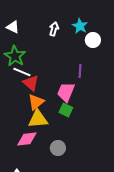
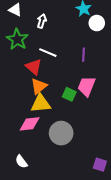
white arrow: (54, 29) -> (42, 21), moved
white line: (22, 72) -> (48, 53), moved
pink trapezoid: (66, 92) -> (87, 86), moved
gray circle: (58, 148) -> (61, 133), size x1.5

